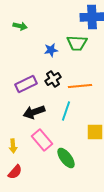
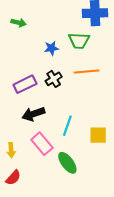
orange line: (80, 86) -> (87, 71), moved
cyan line: (66, 111) -> (67, 126), moved

